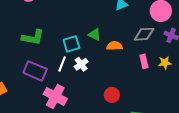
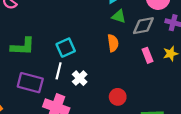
green triangle: (95, 35) -> (119, 16), moved
orange semicircle: (114, 46) -> (113, 43), turned 91
white cross: (81, 64) -> (80, 78), moved

